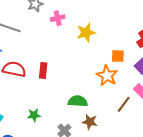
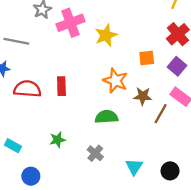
pink cross: (58, 18) -> (71, 23), size x1.6
orange star: (107, 76) -> (115, 81), moved
brown star: (90, 122) -> (143, 96), moved

